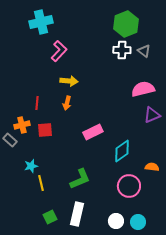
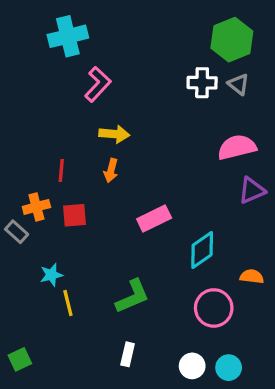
green hexagon: (126, 24) -> (232, 40), moved
white rectangle: (77, 214) -> (128, 354), size x0.6
green square: (50, 217) -> (20, 359), moved

